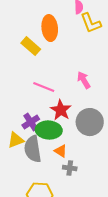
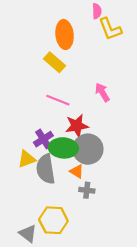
yellow rectangle: (31, 46) -> (55, 62), moved
red star: (61, 110) -> (77, 126), turned 30
gray circle: (90, 122) -> (88, 149), moved

